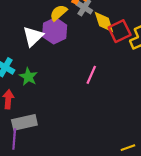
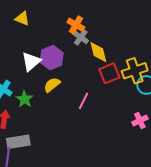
yellow semicircle: (58, 13) -> (52, 85), moved
red square: (120, 31) -> (109, 73), moved

